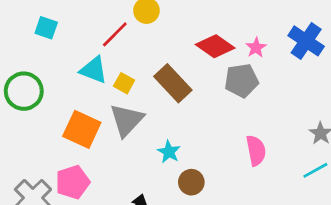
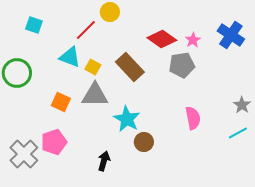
gray triangle: (127, 120) -> (95, 95), turned 48
orange square: (82, 129) -> (61, 102), size x0.7
cyan star: (169, 152) -> (127, 119), size x1.5

